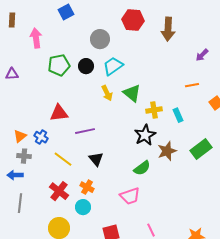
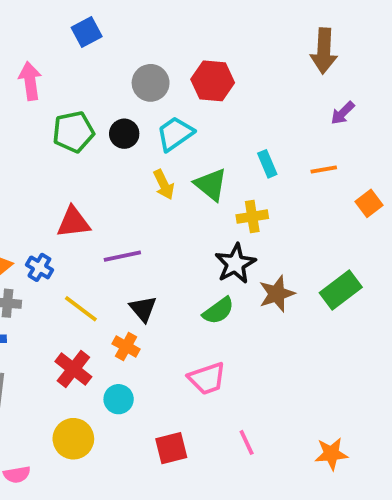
red hexagon: (133, 20) -> (213, 81), moved
brown arrow: (168, 29) -> (324, 51), moved
cyan rectangle: (178, 115) -> (267, 164), moved
green semicircle: (142, 168) -> (218, 311), moved
orange cross: (87, 187) -> (126, 346), moved

